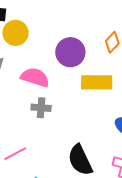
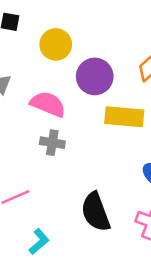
yellow circle: (16, 33) -> (56, 44), moved

